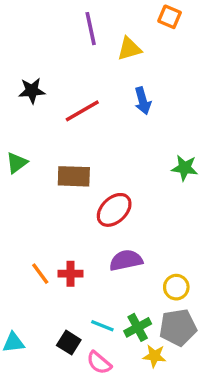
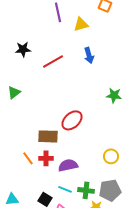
brown rectangle: (74, 176) -> (48, 136), moved
purple semicircle: (126, 260) -> (68, 165), moved
yellow circle: (176, 287) -> (111, 156), moved
green cross: (138, 327) -> (86, 190), turned 35

